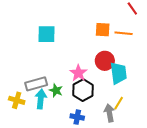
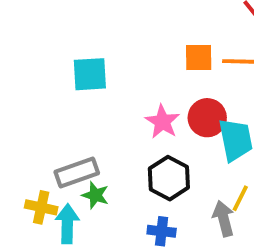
pink star: (78, 73) -> (162, 122), moved
green star: (56, 90) -> (95, 195), moved
cyan arrow: (41, 99) -> (67, 224), moved

